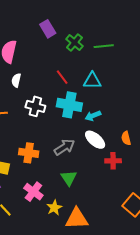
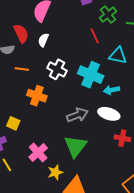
red line: (62, 77) -> (95, 36), moved
white ellipse: (95, 140) -> (109, 114), turned -35
orange cross: (29, 153) -> (37, 96), moved
green triangle: (69, 178) -> (76, 146), size x1.4

